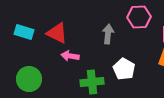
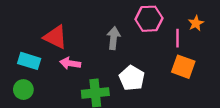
cyan rectangle: (24, 32) -> (29, 61), moved
green circle: (29, 79) -> (23, 90), size x0.7

